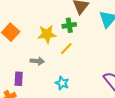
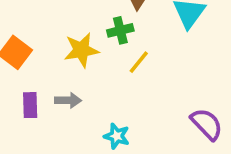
yellow line: (66, 49) -> (139, 62), moved
purple rectangle: (19, 79) -> (30, 105), moved

